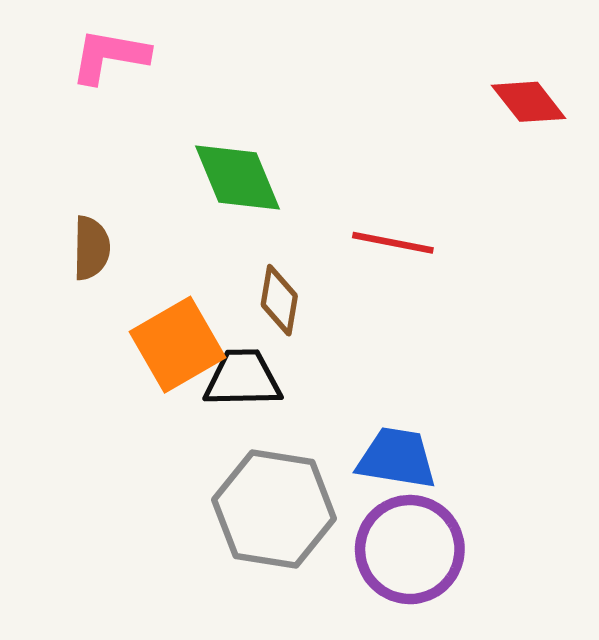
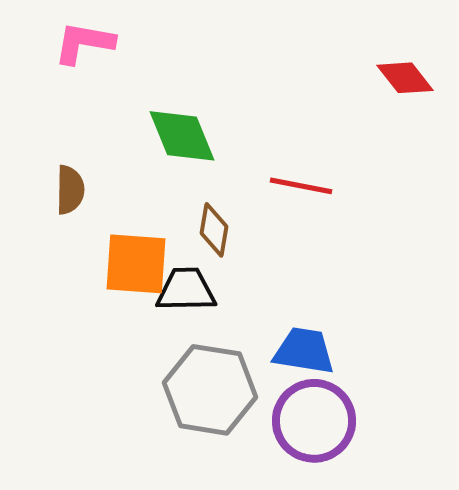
orange square: (177, 345) -> (136, 264), turned 34

